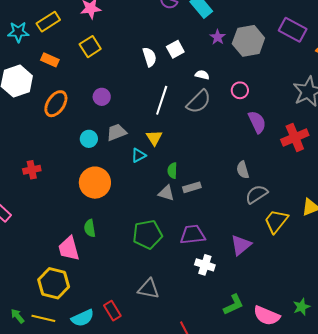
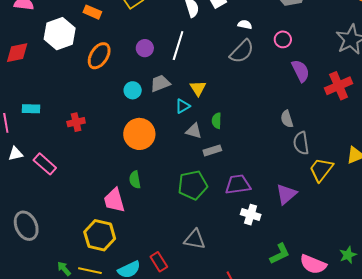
white line: (162, 100) -> (178, 46), moved
gray rectangle: (192, 187) -> (212, 150), moved
gray triangle: (166, 193) -> (194, 131), moved
gray semicircle: (257, 194) -> (301, 143), turned -65

